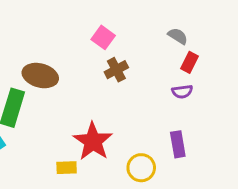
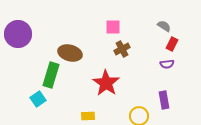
pink square: (103, 37) -> (113, 27), turned -35
red star: (93, 141) -> (106, 83), moved

